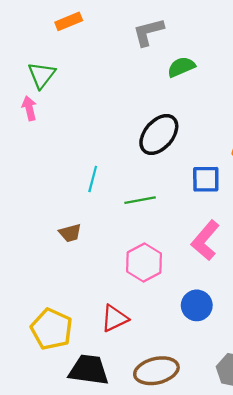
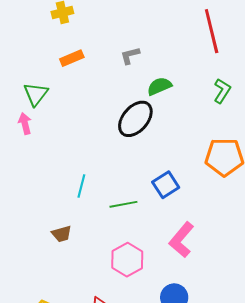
orange rectangle: (69, 21) -> (72, 58), moved
gray L-shape: (148, 32) -> (130, 55), size x0.7
black ellipse: (159, 134) -> (135, 119), moved
blue square: (206, 179) -> (166, 185), moved, turned -32

